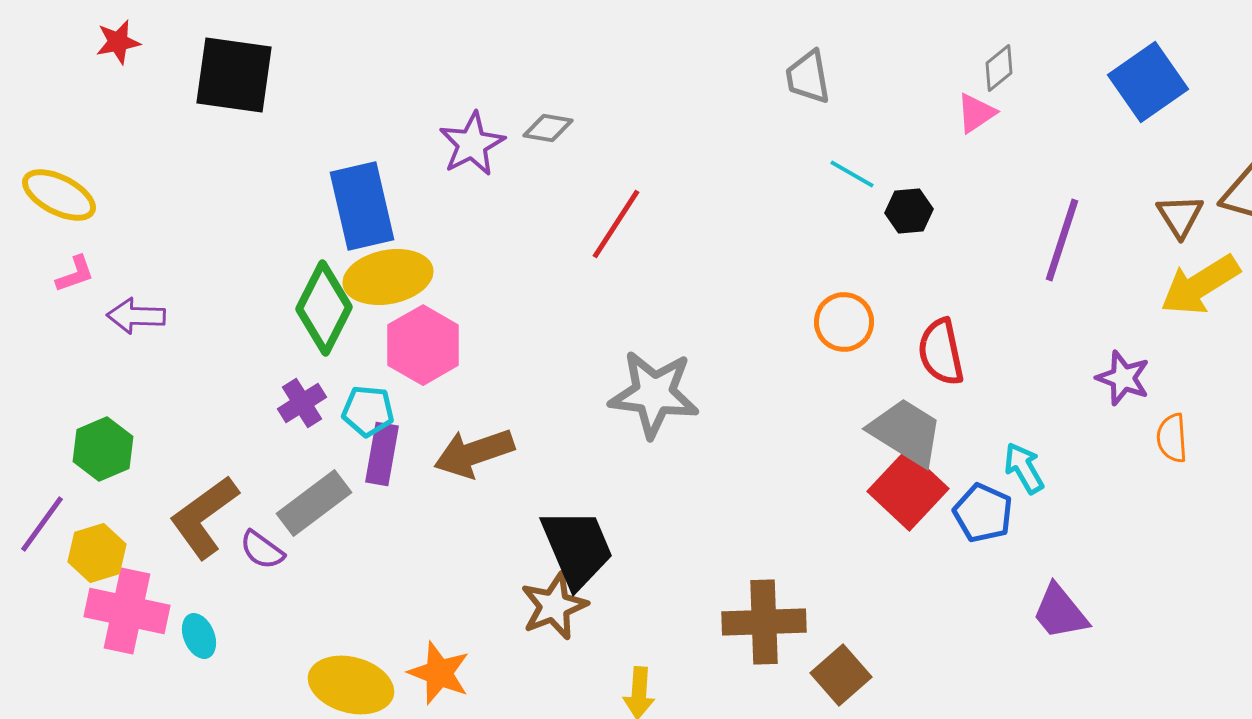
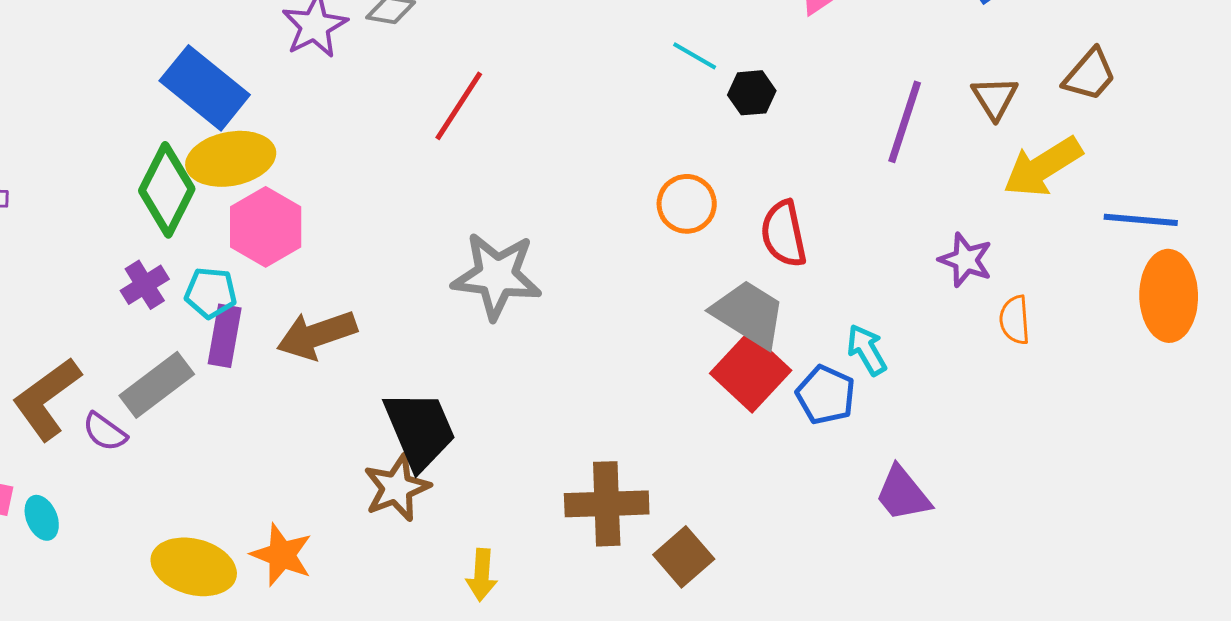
blue rectangle: (362, 206) -> (205, 88), turned -38
brown triangle: (1180, 216) -> (995, 98), moved

